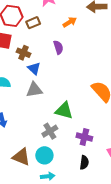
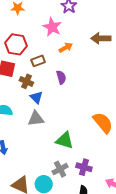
orange arrow: (70, 22) -> (66, 48), moved
brown rectangle: (33, 23) -> (38, 61), moved
gray cross: (50, 131) -> (60, 169), moved

